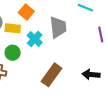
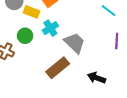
gray trapezoid: (58, 27) -> (74, 43), moved, turned -55

